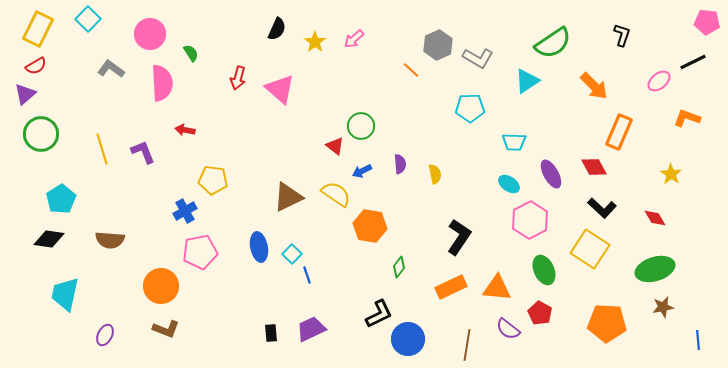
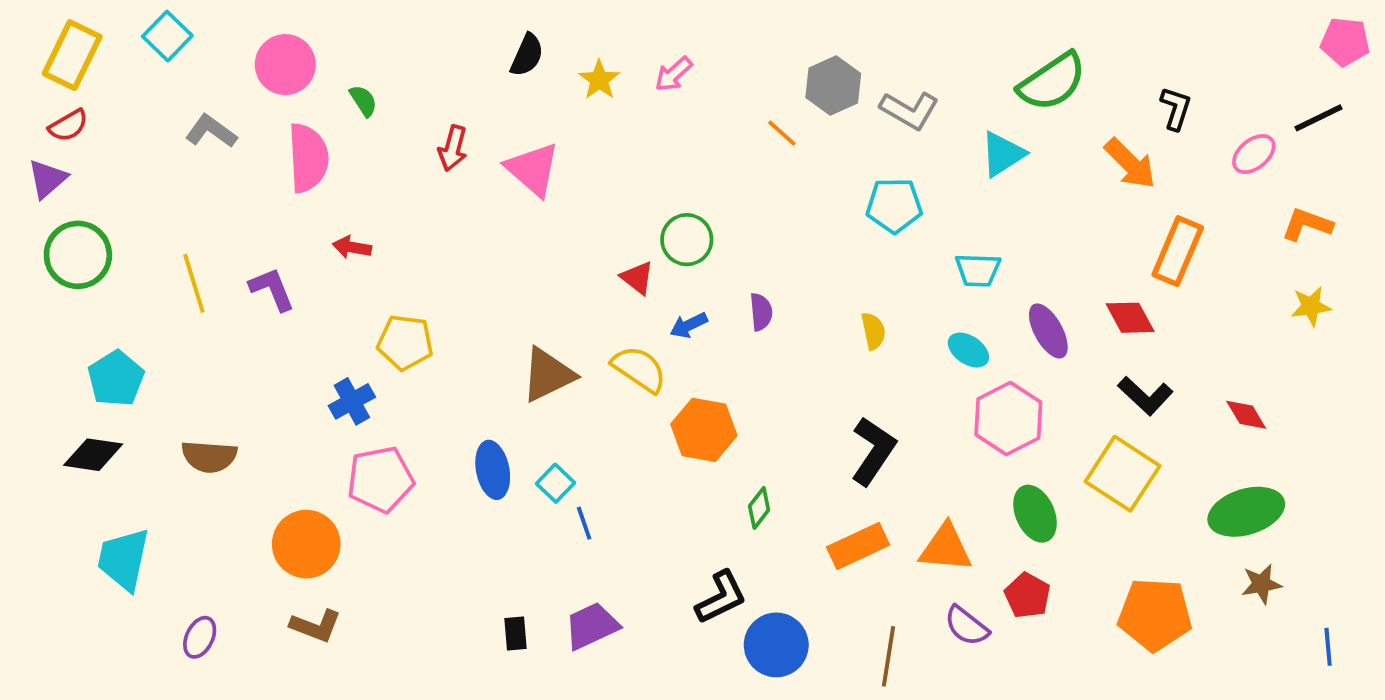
black L-shape: (622, 35) -> (1176, 108), moved
yellow semicircle: (435, 174) -> (873, 331), moved
yellow star: (671, 174) -> (1311, 306), moved, turned 30

